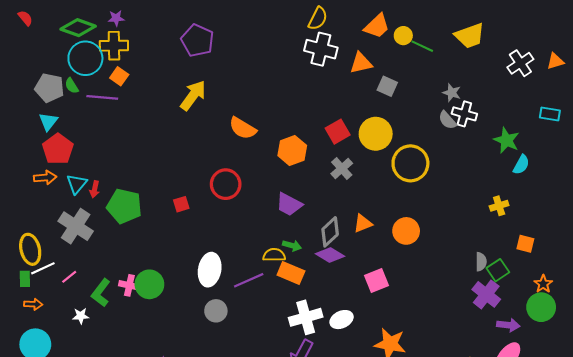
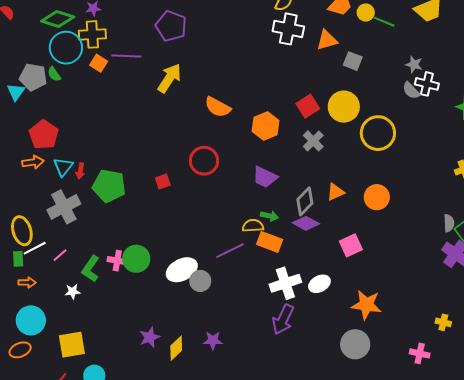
purple line: (102, 97) -> (126, 56), moved
cyan triangle: (48, 122) -> (16, 92), moved
gray cross: (76, 226) -> (64, 207), turned 32
white ellipse: (210, 270) -> (182, 270), moved, turned 56

